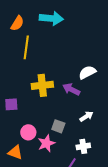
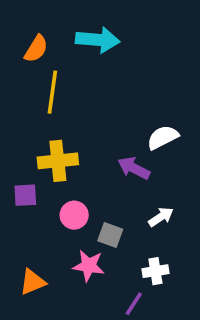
yellow cross: (42, 85) -> (58, 161), moved
pink circle: (28, 132) -> (74, 215), moved
pink star: (46, 143) -> (89, 266), turned 30
orange triangle: (15, 152) -> (33, 282), turned -42

